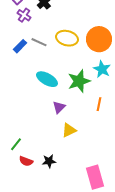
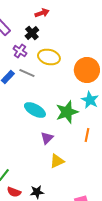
purple cross: (24, 15) -> (20, 51), moved
yellow ellipse: (67, 38) -> (49, 57), moved

